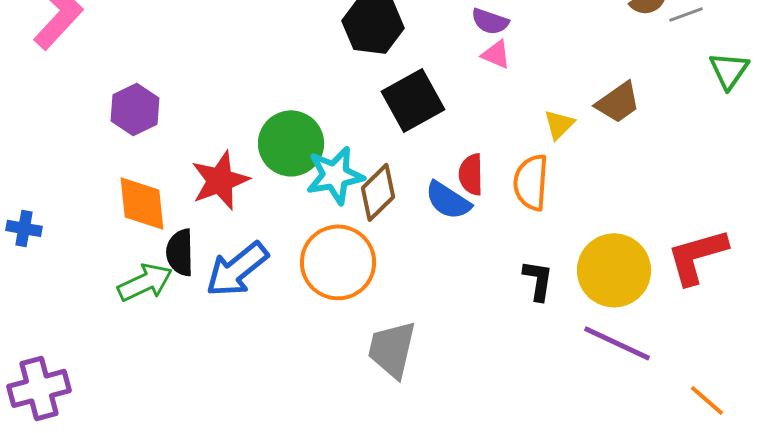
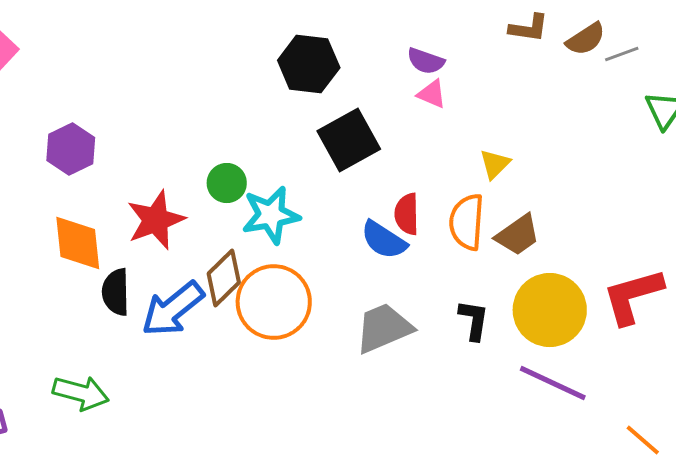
brown trapezoid: (618, 102) -> (518, 235), moved
green circle: (291, 143) -> (227, 183), size x0.6
brown diamond: (378, 192) -> (224, 278), moved
green arrow: (145, 282) -> (81, 393), moved, turned 40
gray trapezoid: (392, 349) -> (384, 328), moved, turned 54

